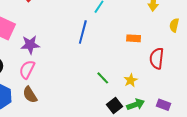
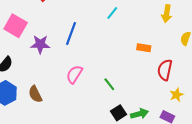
blue line: (83, 32) -> (71, 33), moved
pink semicircle: (27, 70) -> (74, 74), moved
yellow star: (131, 80) -> (177, 95), moved

